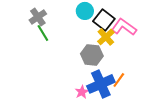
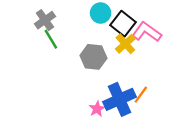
gray hexagon: (92, 55) -> (93, 57), moved

